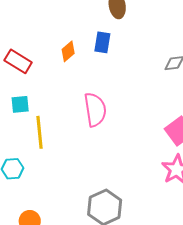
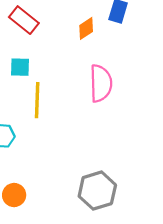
orange diamond: (68, 51) -> (86, 28), moved

